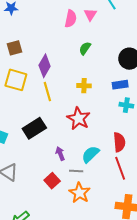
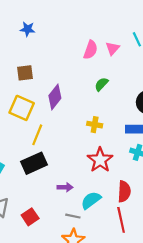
yellow line: (47, 92) -> (37, 135), moved, turned 30
red star: (78, 118) -> (100, 160), moved
purple arrow: (60, 154) -> (65, 187), moved, turned 104
red square: (52, 181) -> (30, 217), moved

